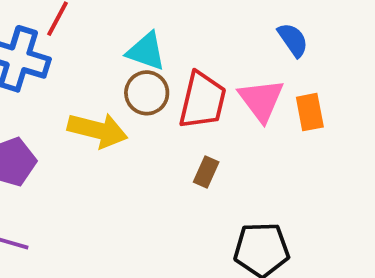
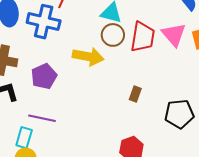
brown rectangle: (206, 172) -> (135, 94), moved

